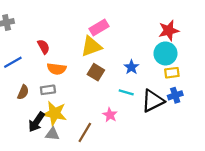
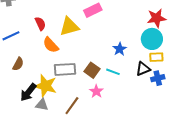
yellow triangle: (91, 46) -> (69, 27), moved
orange semicircle: (57, 69) -> (51, 45), turned 36
brown square: (96, 72) -> (92, 70), moved
gray rectangle: (48, 90) -> (65, 69), moved, size x1.5
black triangle: (153, 101) -> (143, 69), moved, size x0.7

